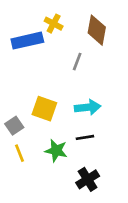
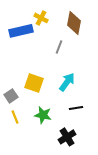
cyan arrow: (88, 107) -> (67, 82), turned -48
black line: (85, 137) -> (76, 108), moved

